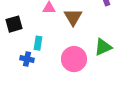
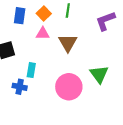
green triangle: (103, 47) -> (99, 74), turned -42

